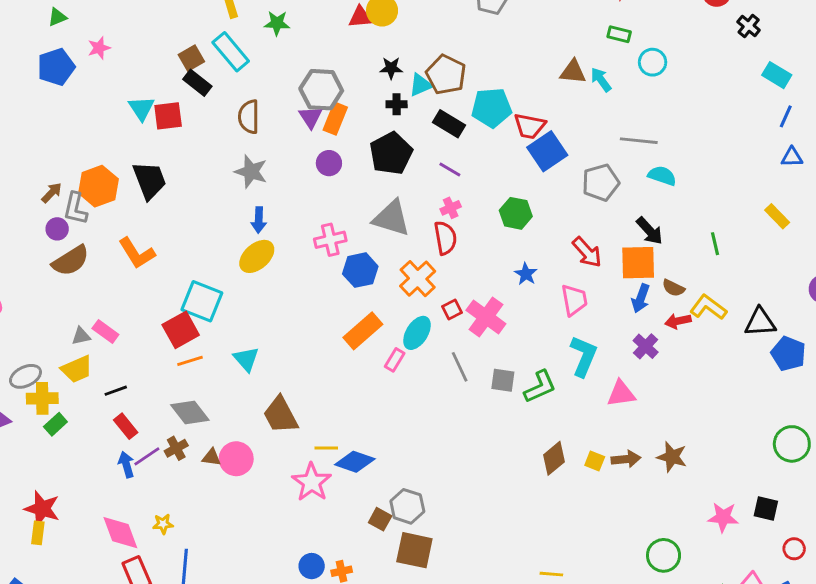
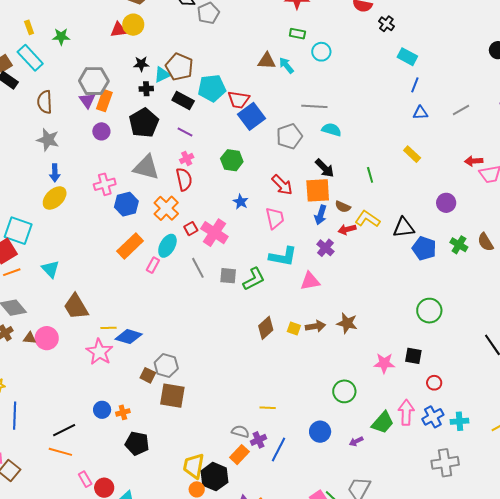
cyan L-shape: (584, 356) -> (283, 257), turned 80

